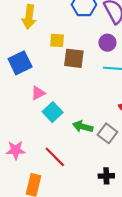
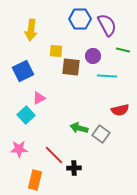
purple circle: (107, 43) -> (93, 56), moved
cyan square: (53, 112) -> (26, 115), moved
black cross: (106, 176) -> (74, 168), moved

